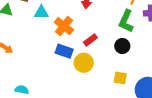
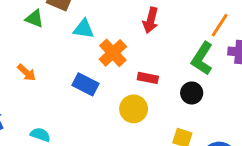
red rectangle: (90, 40) -> (148, 78), turned 40
blue rectangle: (64, 51) -> (86, 84), moved

